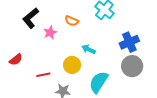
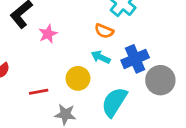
orange semicircle: (72, 21) -> (104, 31), moved
blue cross: (129, 42) -> (135, 59), moved

